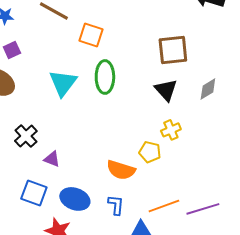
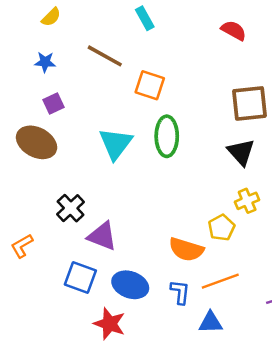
yellow pentagon: (150, 152) -> (221, 228), turned 30
purple triangle: (52, 159) -> (102, 236), size x1.5
orange line: (164, 206) -> (220, 281), moved

